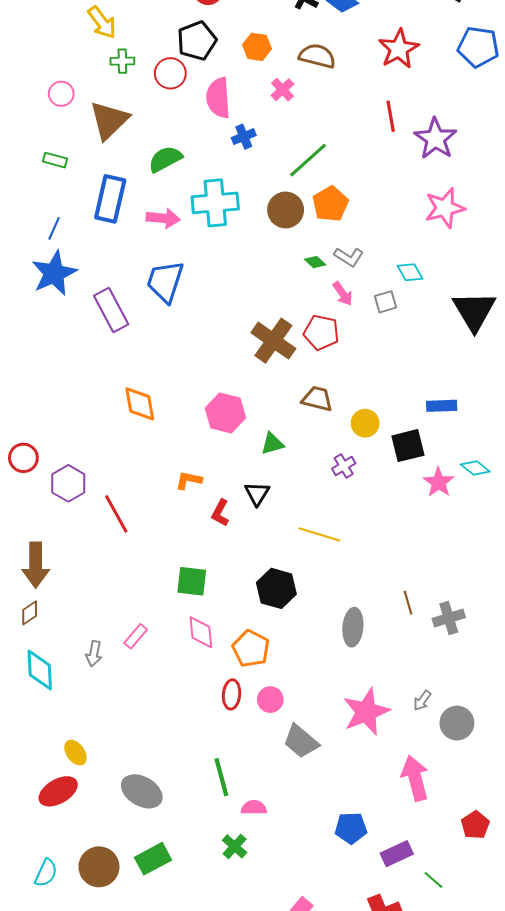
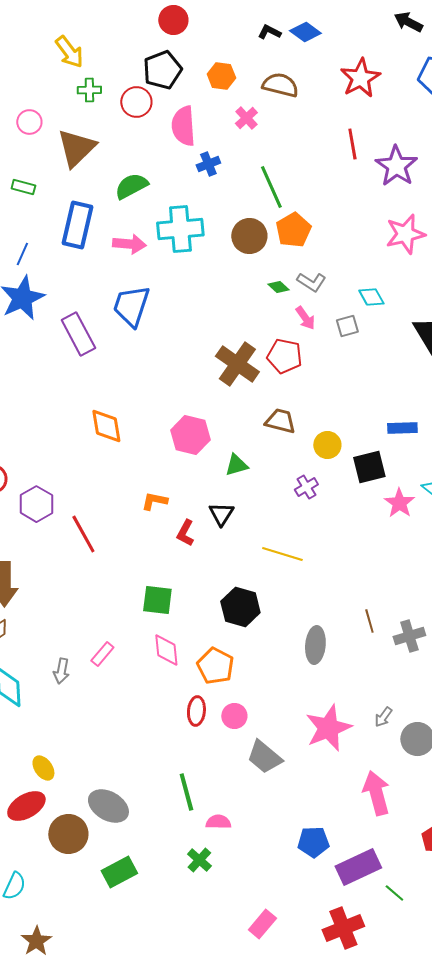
green line: (308, 160) -> (271, 187), turned -72
purple rectangle: (397, 854) -> (358, 867), size x1.4
brown circle: (99, 867) -> (68, 834), moved

